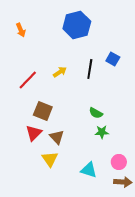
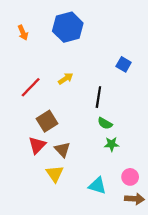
blue hexagon: (77, 25) -> (68, 27), moved
black line: (90, 69) -> (98, 97), moved
brown square: (43, 111) -> (47, 121), turned 36

